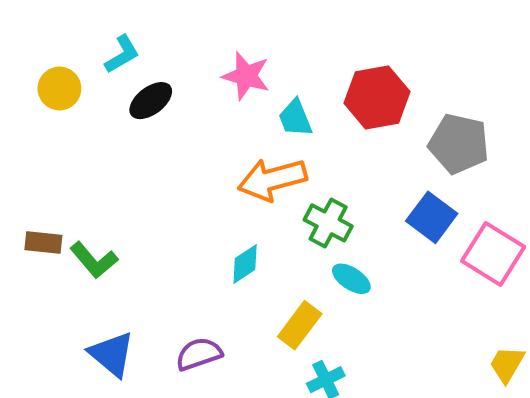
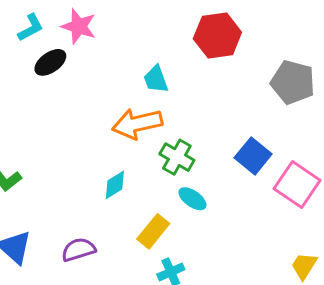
pink star: (246, 76) -> (79, 26), moved
red hexagon: (377, 97) -> (217, 36), moved
gray pentagon: (459, 144) -> (293, 82), moved

